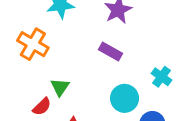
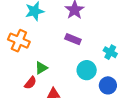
green triangle: (60, 87) -> (41, 68), turned 32

